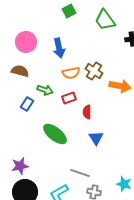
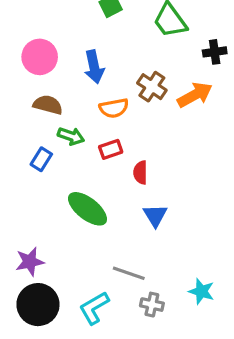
brown semicircle: (20, 71) -> (48, 105), moved
brown cross: (94, 71) -> (152, 87), moved
orange arrow: (120, 86) -> (195, 95), moved, turned -40

